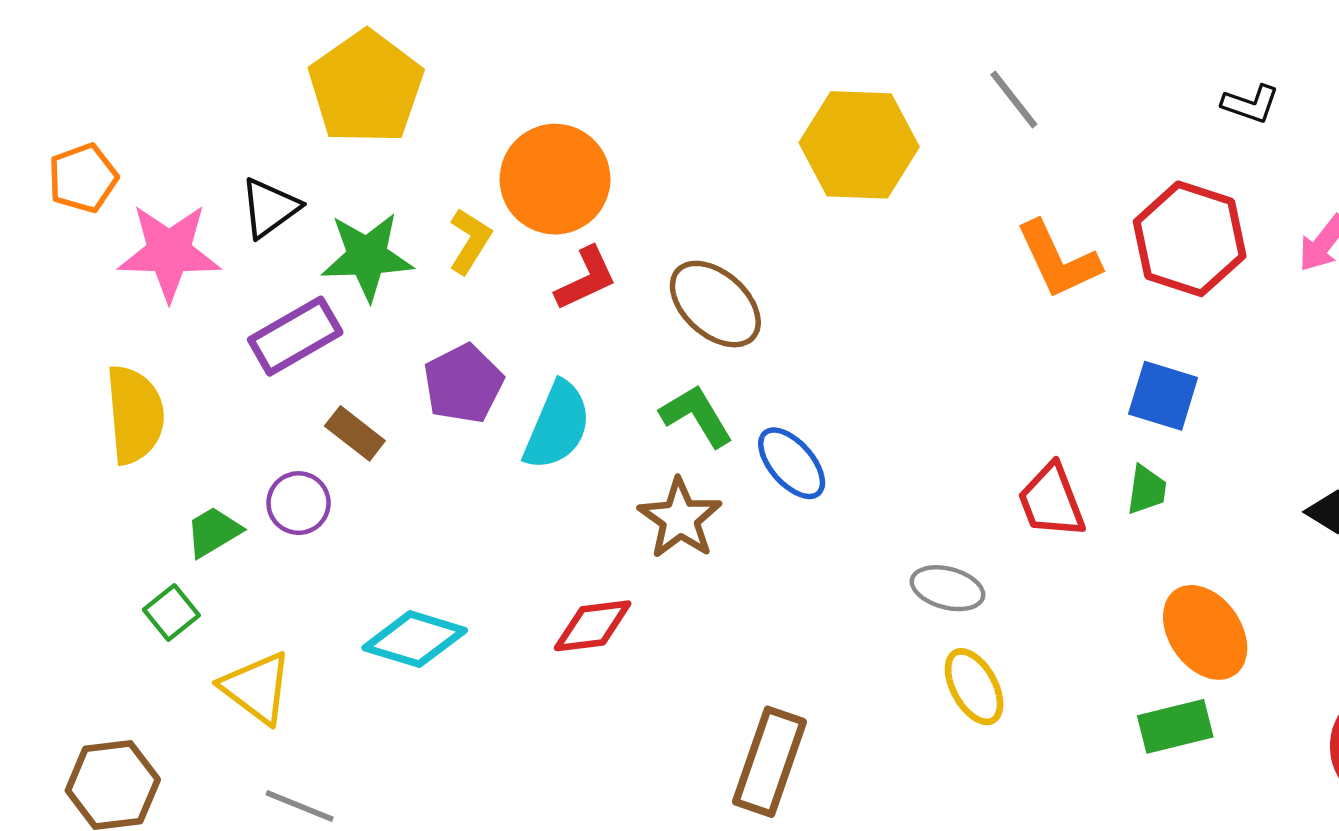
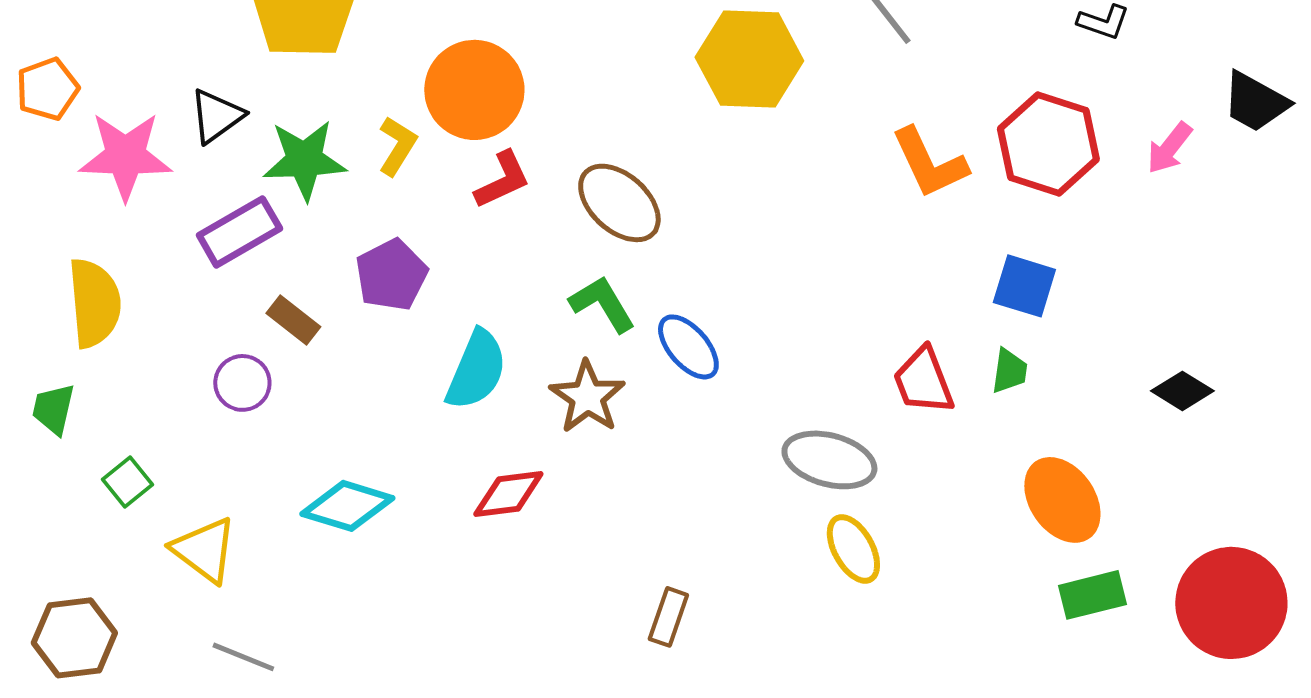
cyan semicircle: (557, 426) -> (476, 370), moved
green trapezoid: (213, 532) -> (53, 409), moved, turned -46
gray ellipse: (948, 588) -> (829, 460), size x1.4
green rectangle: (1175, 726) -> (1092, 595), moved
brown rectangle: (770, 762) -> (668, 617), size x0.6

